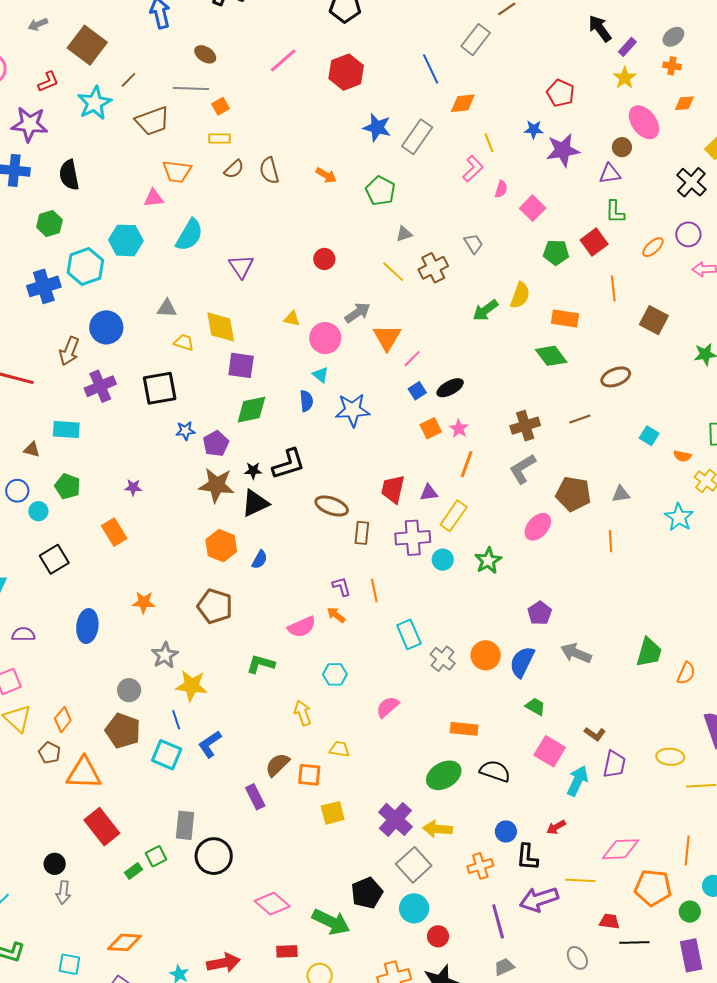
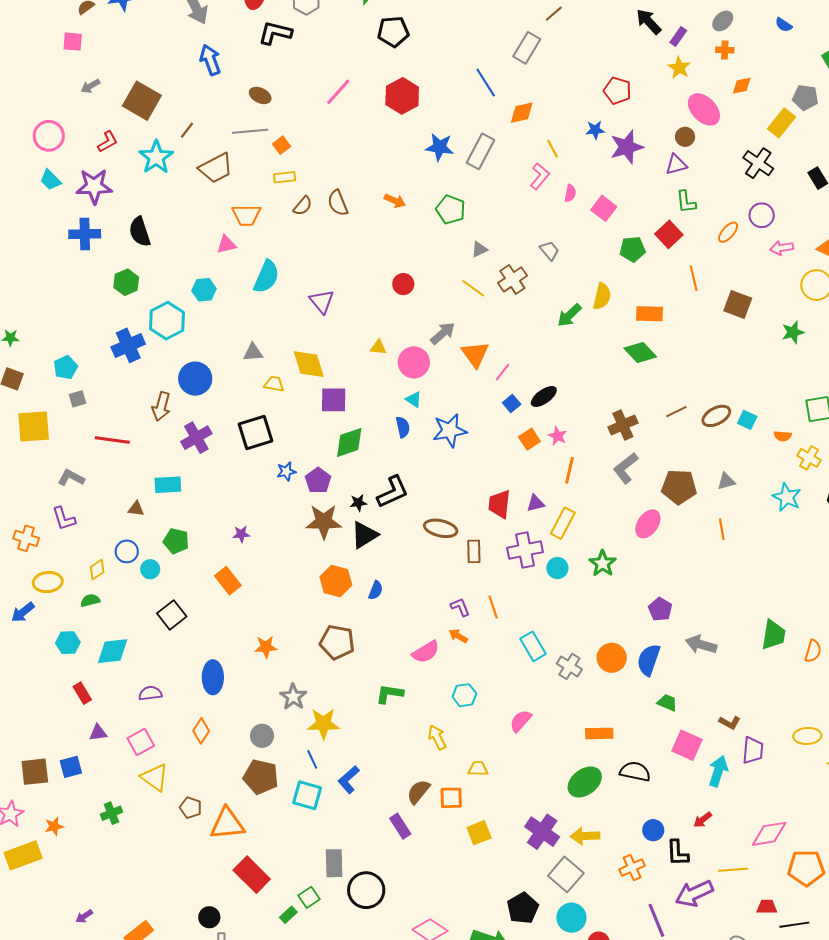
cyan hexagon: (126, 240) -> (204, 290), size x0.7
brown ellipse: (616, 377) -> (716, 416), moved
orange diamond: (63, 719) -> (201, 731), moved

